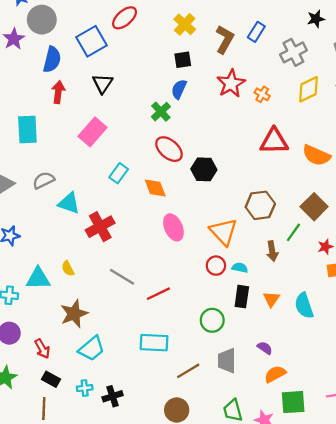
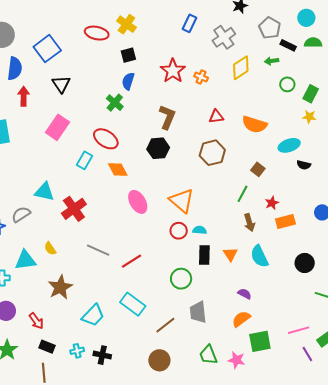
red ellipse: (125, 18) -> (97, 33), moved, turned 60
brown L-shape: (225, 39) -> (167, 117), moved
red triangle: (274, 141) -> (216, 117), size x0.6
red ellipse: (169, 149) -> (106, 139), moved
gray semicircle: (44, 180) -> (21, 214), moved
brown hexagon: (260, 205) -> (212, 153), moved
brown square: (314, 207) -> (258, 169), size x0.6
brown arrow: (272, 251) -> (249, 223), moved
cyan rectangle: (154, 343) -> (133, 304), turned 40
purple semicircle: (265, 348) -> (245, 294), moved
cyan trapezoid: (92, 349) -> (93, 315), moved
black cross: (113, 396) -> (102, 355), turned 36

